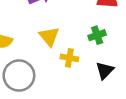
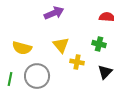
green cross: (97, 35) -> (99, 44), turned 32

